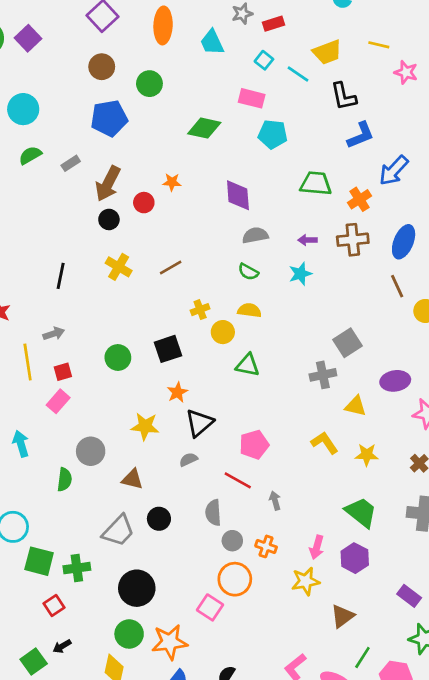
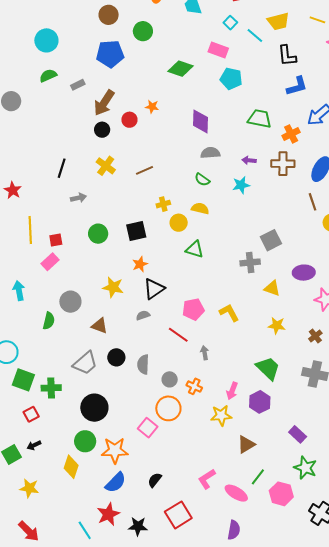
gray arrow: (54, 334) -> (78, 198), moved
yellow L-shape: (325, 443) -> (229, 313), moved
gray semicircle: (213, 513) -> (143, 364), moved

